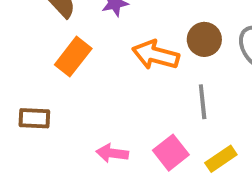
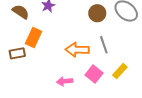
orange arrow: (156, 55) -> (77, 50), moved
brown rectangle: (34, 118) -> (17, 53), moved

